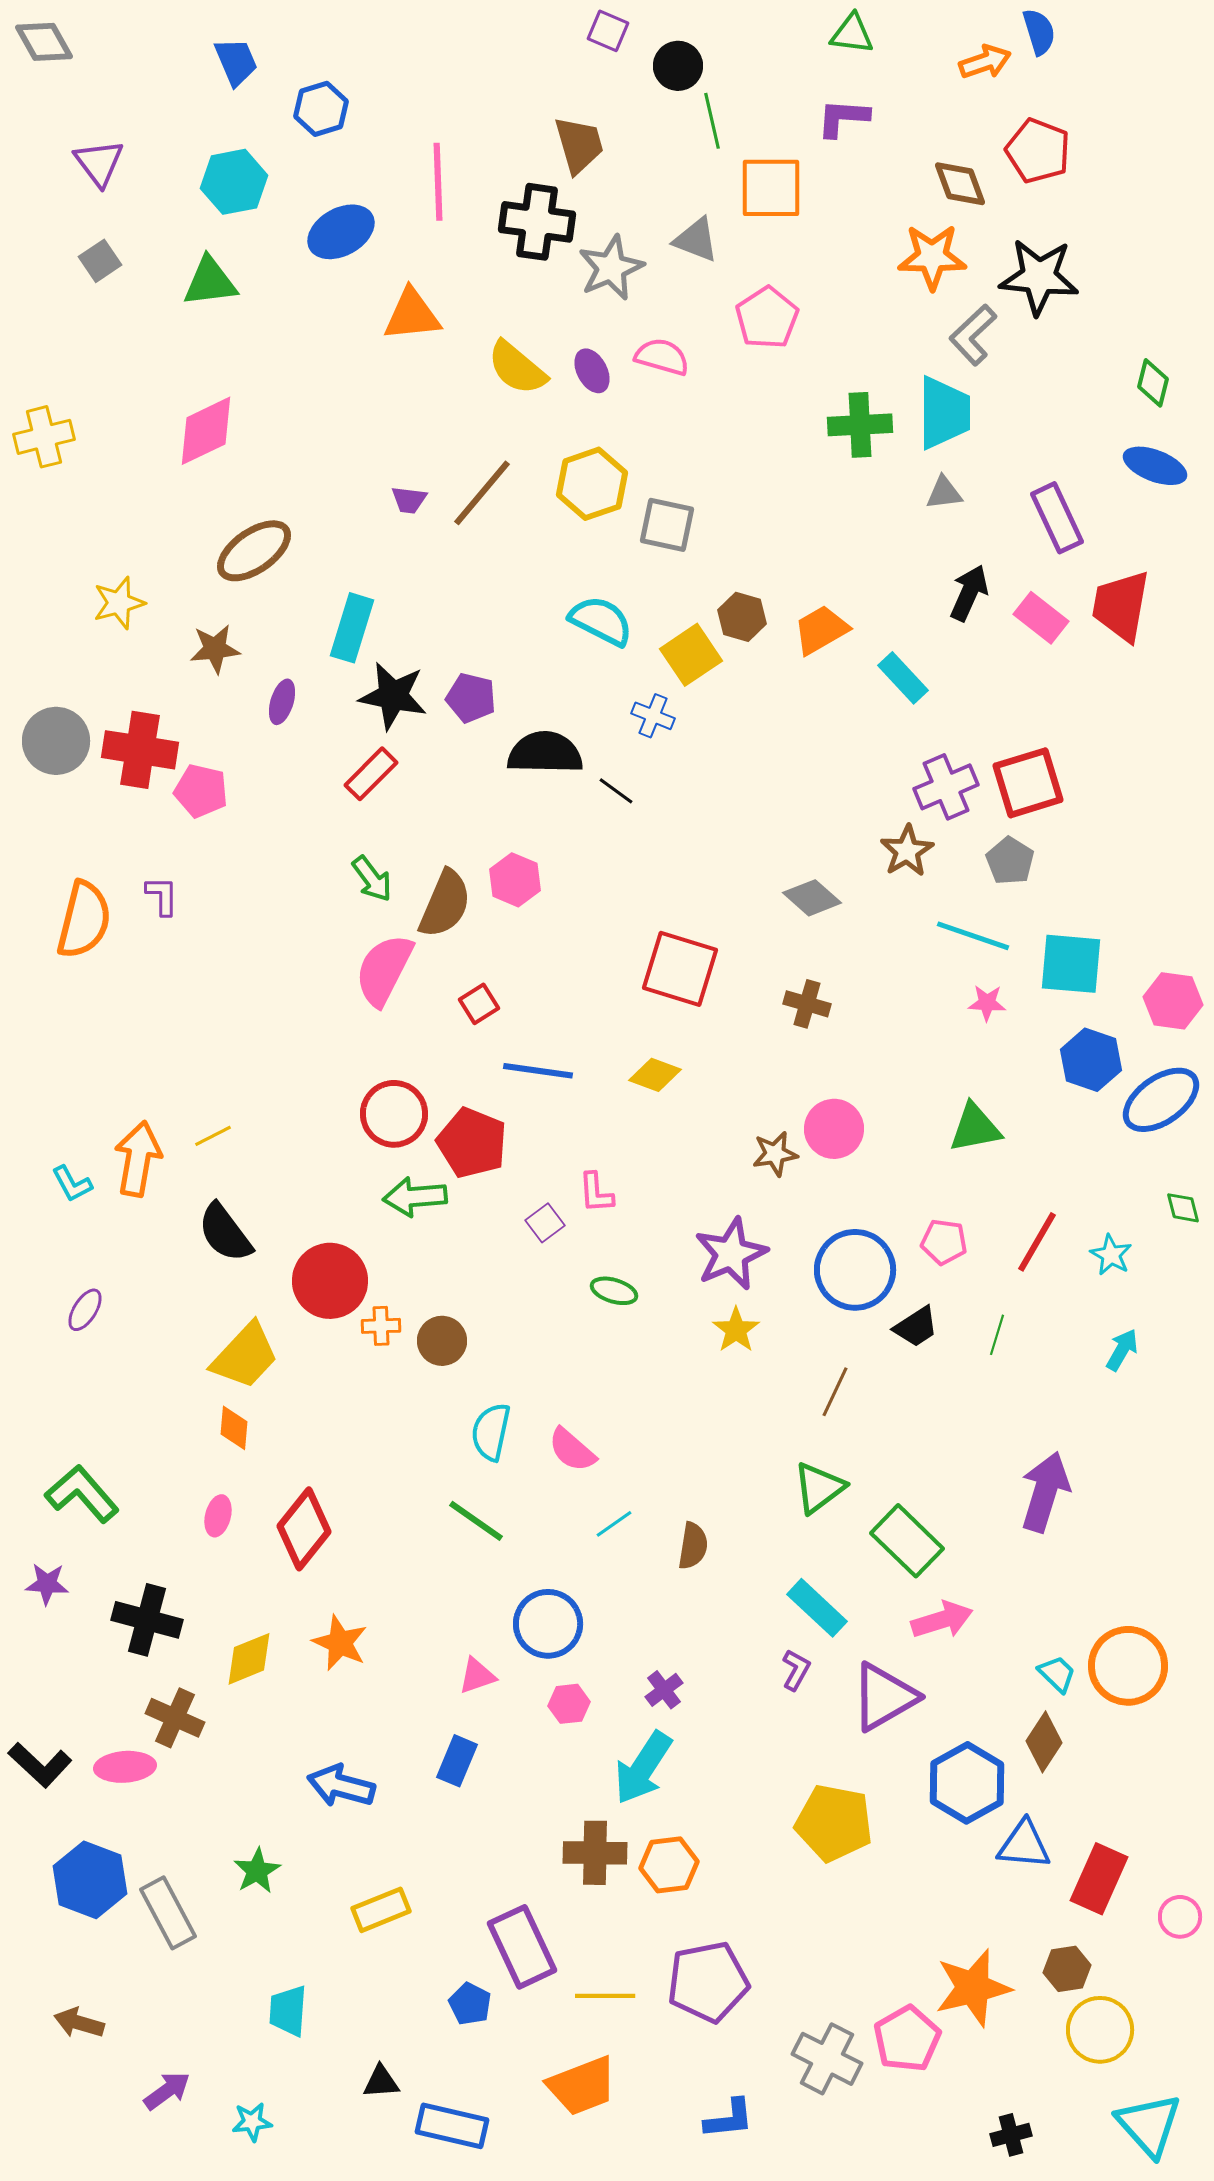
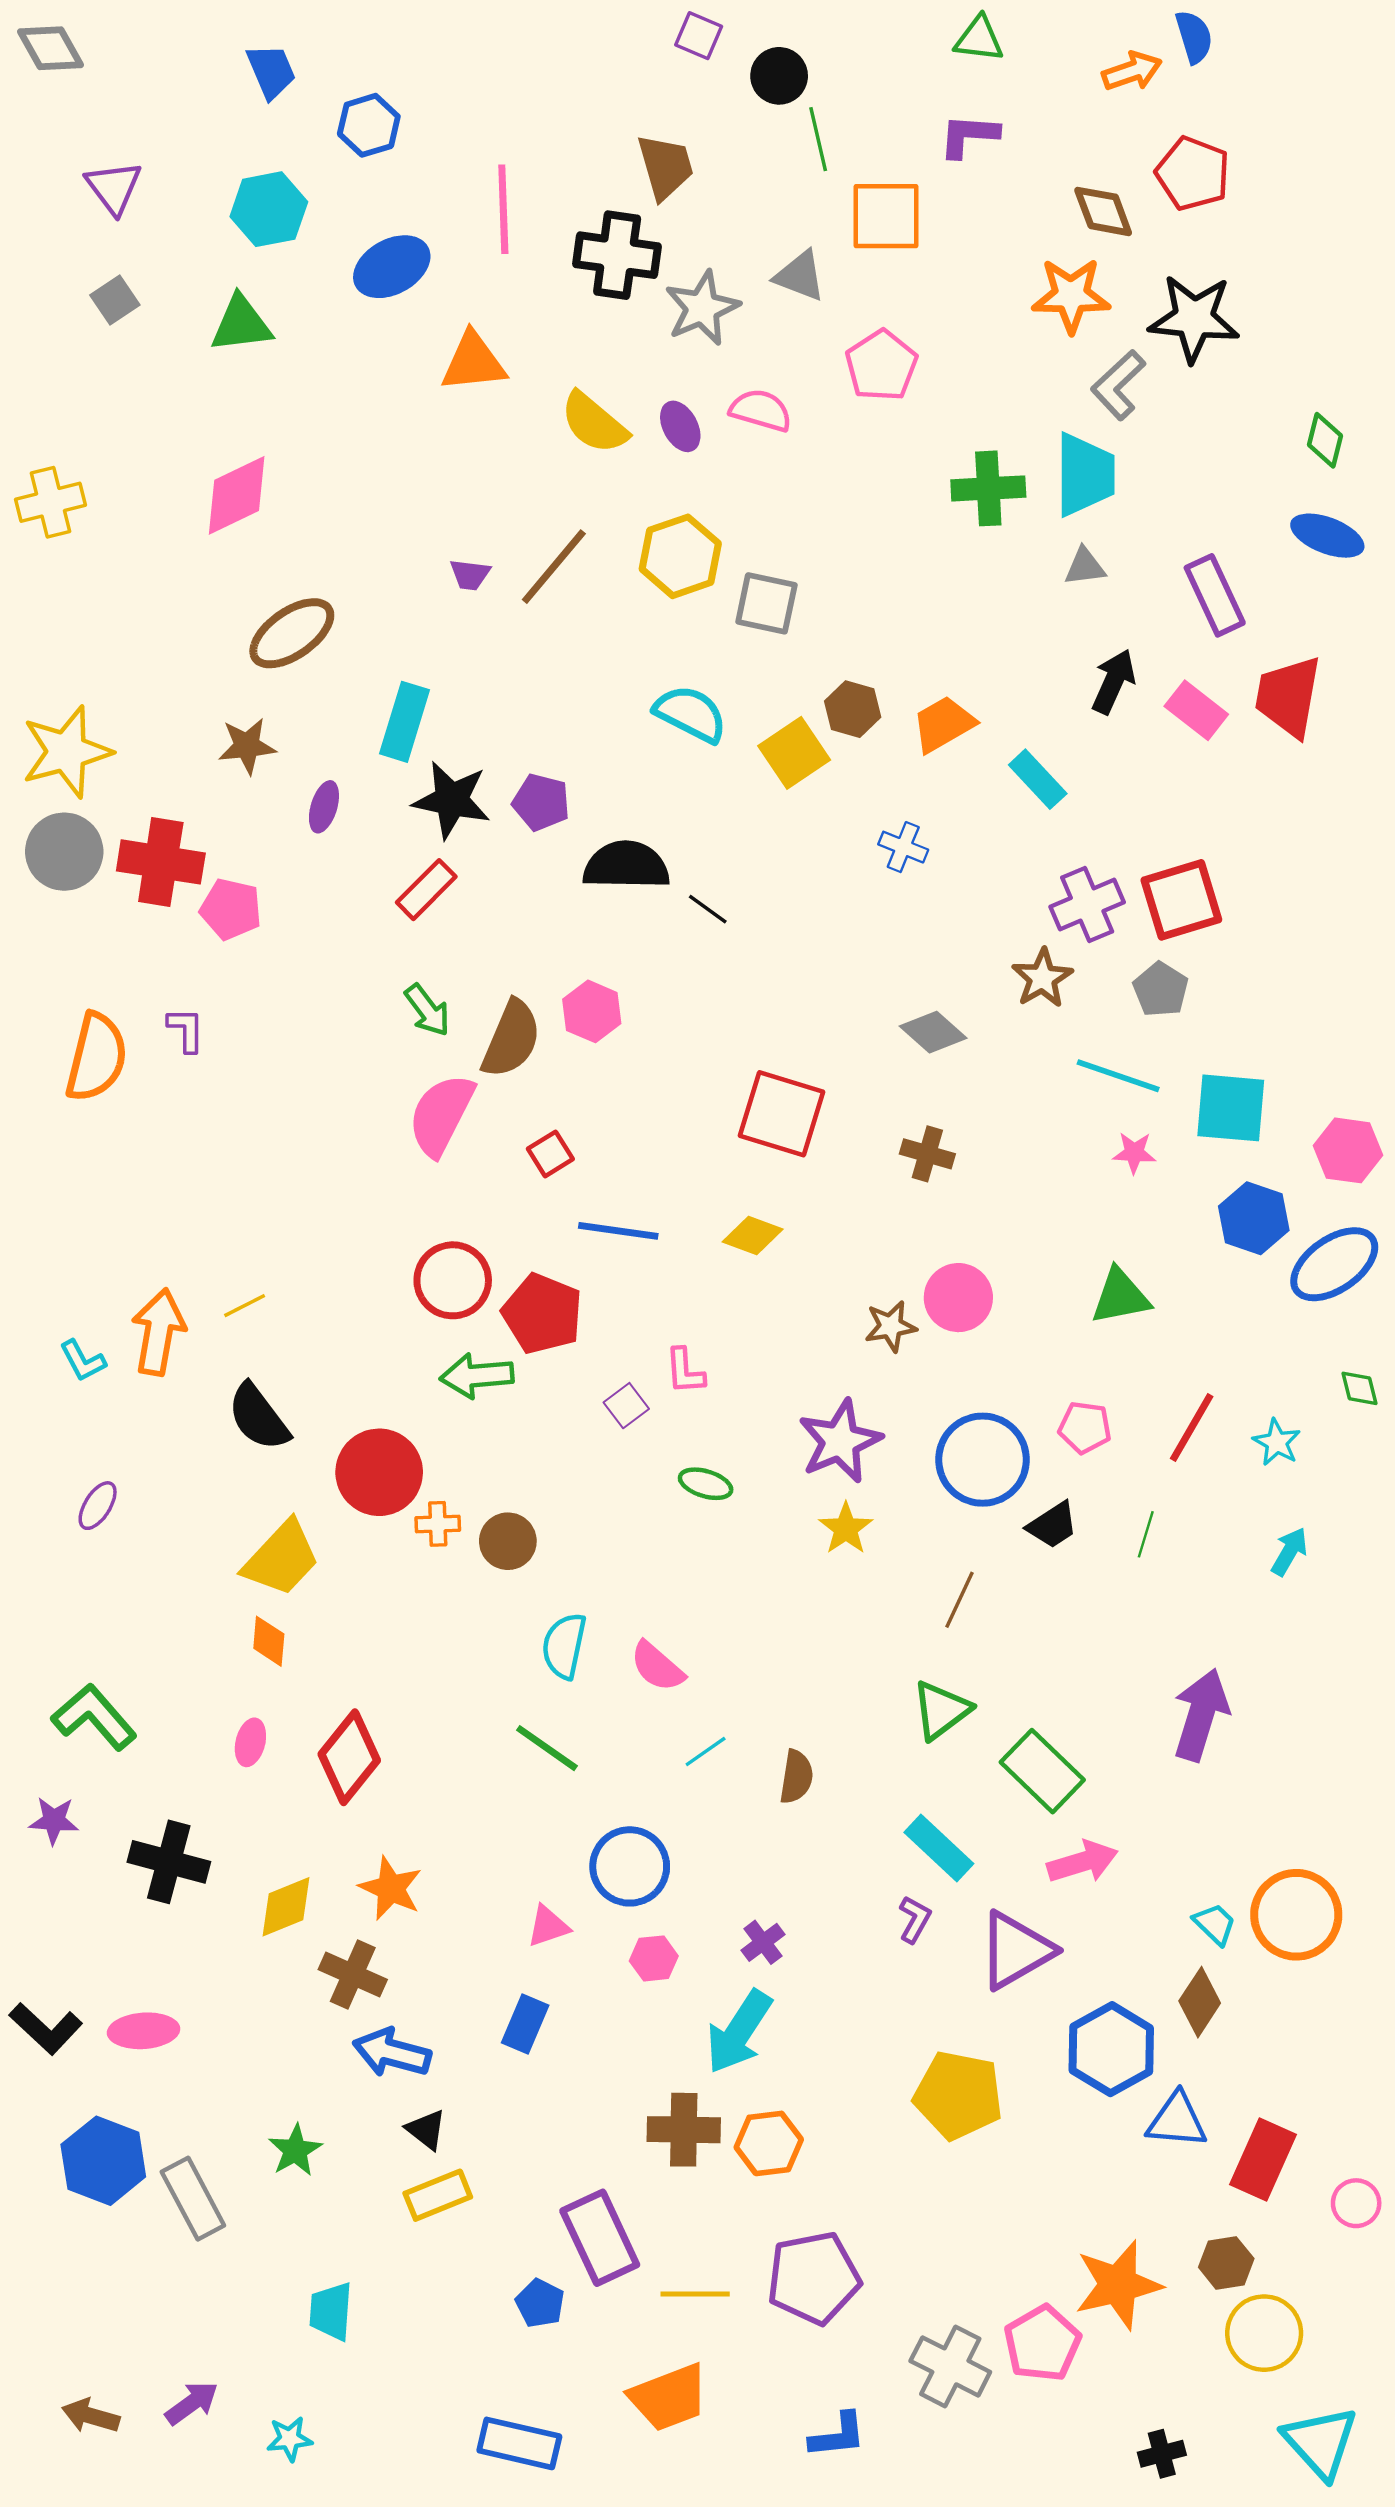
yellow star: (119, 603) -> (67, 752), moved, size x1.5
blue cross: (653, 716) -> (903, 847), moved
brown cross: (175, 1718) -> (353, 1975), moved
brown arrow: (79, 2023) -> (91, 2416), moved
black triangle: (381, 2082) -> (426, 2130), moved, turned 42

